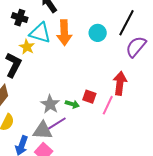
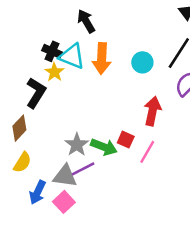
black cross: (20, 18) -> (52, 51), moved
red arrow: (120, 83) -> (152, 111), moved
green arrow: (72, 104) -> (104, 147), size x1.5

